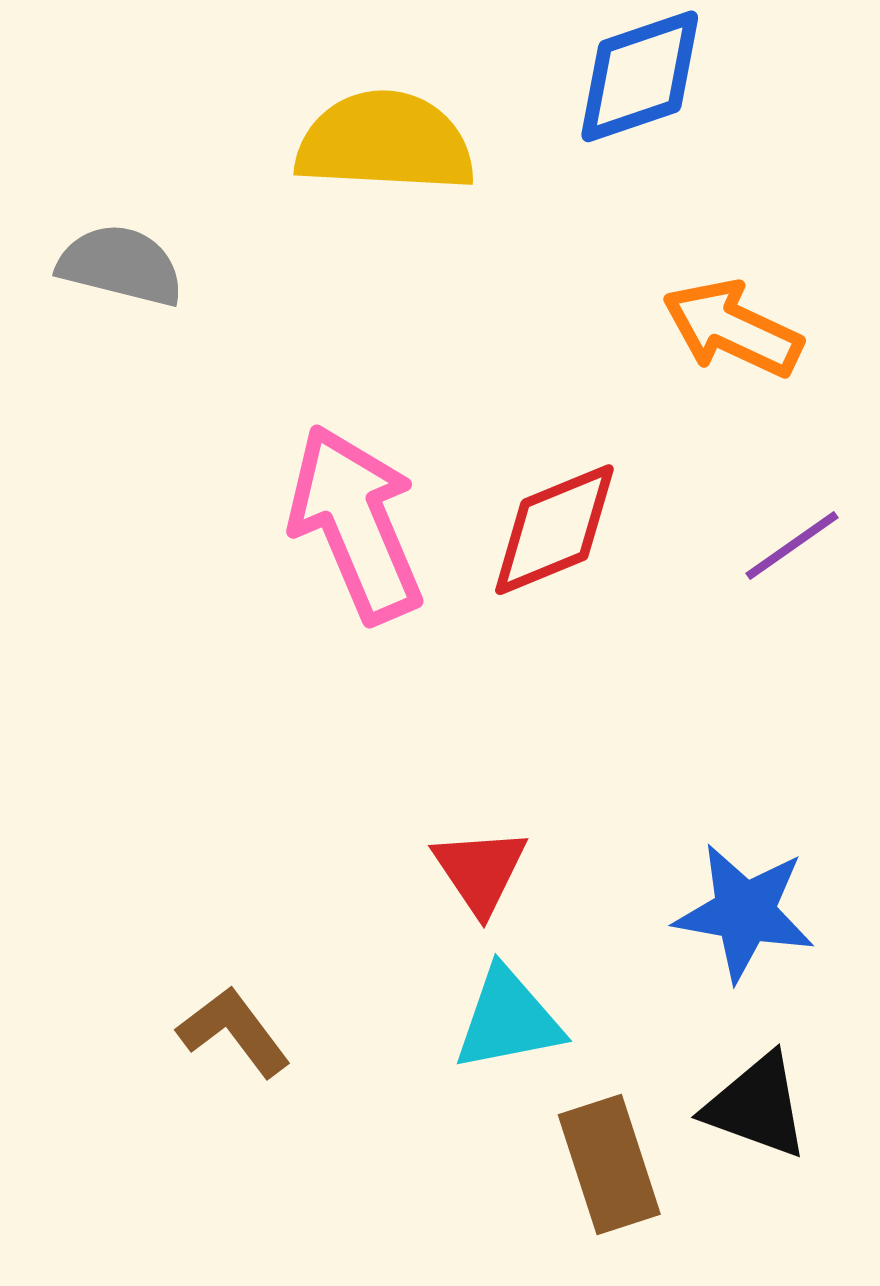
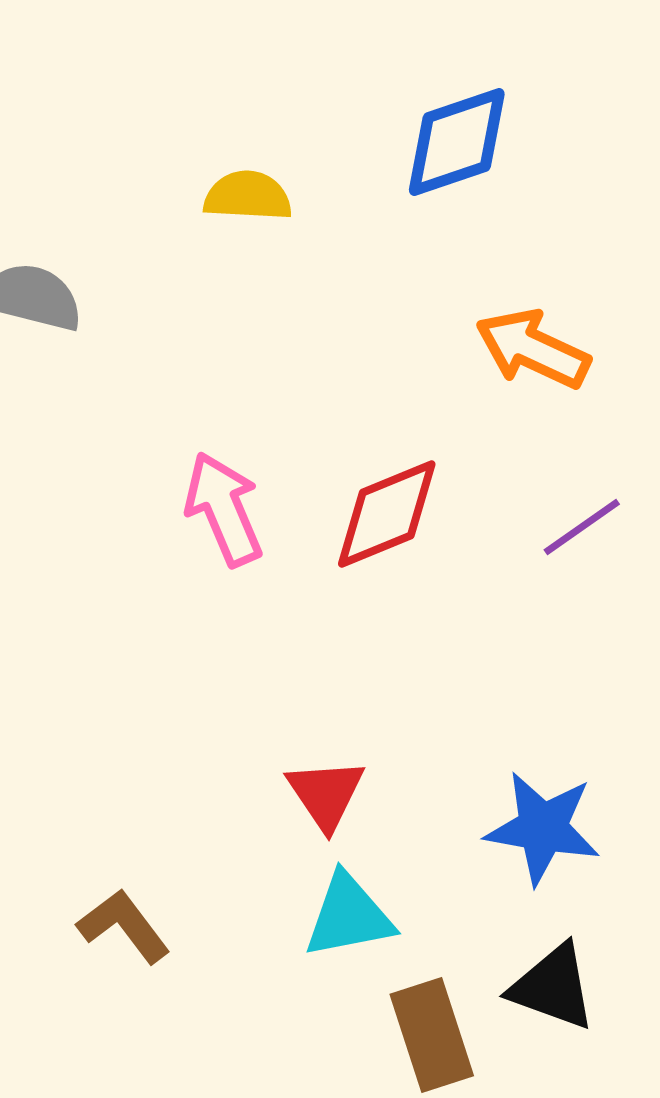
yellow semicircle: (385, 142) -> (248, 196), size x0.6
pink arrow: (356, 524) -> (224, 509), size x0.7

